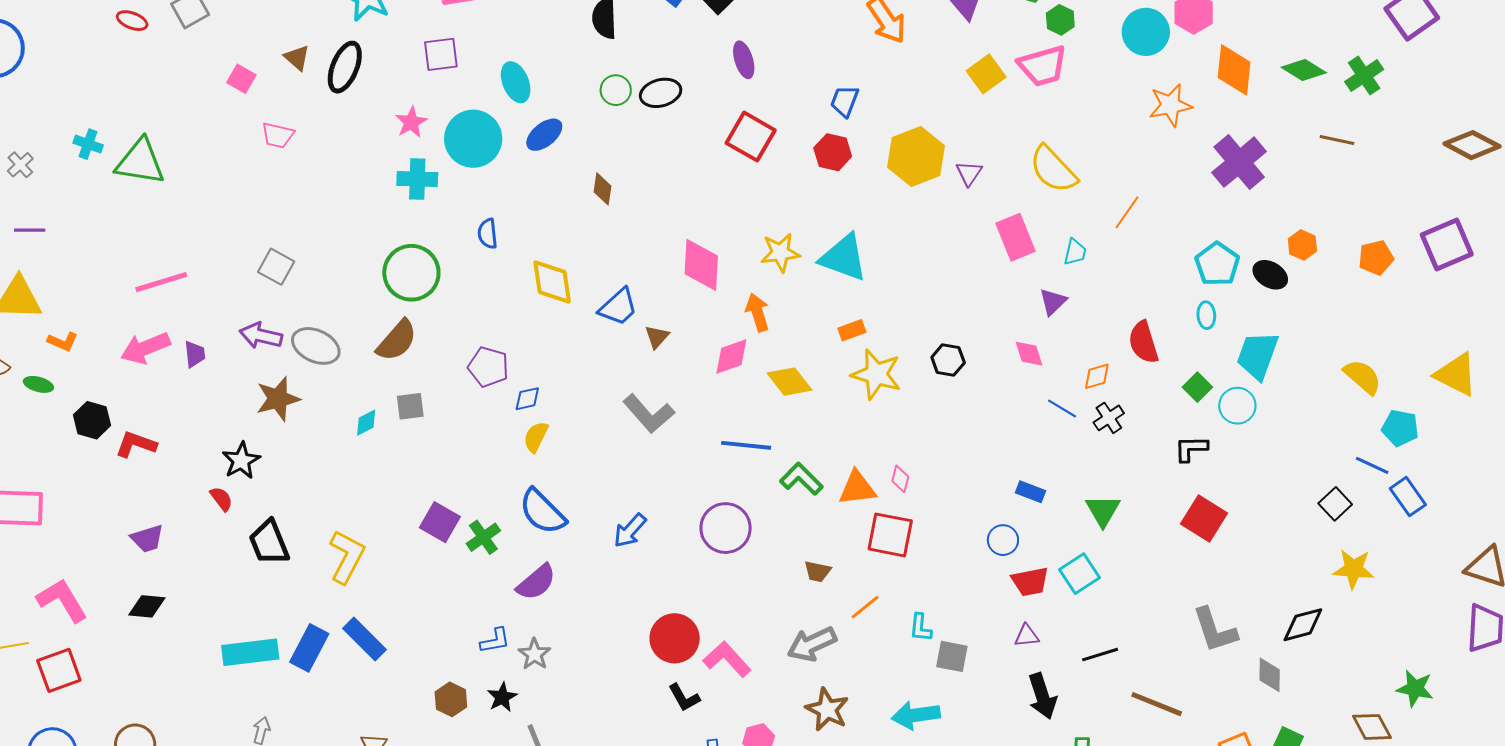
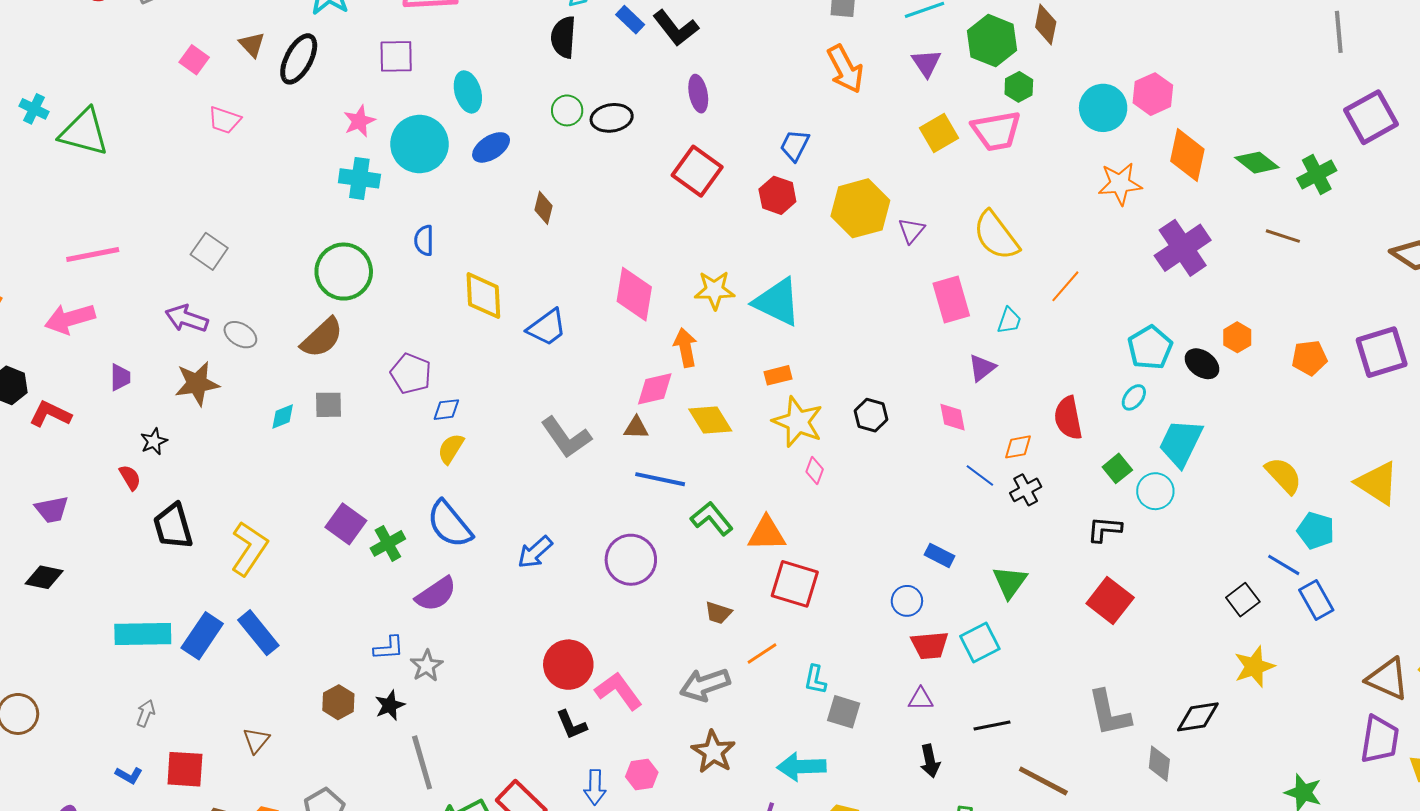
cyan ellipse: (1206, 315) -> (1134, 397), turned 36
brown triangle: (657, 337) -> (636, 428), moved, turned 44
gray ellipse: (316, 346) -> (240, 335), size x0.7
purple trapezoid: (195, 354) -> (120, 377), moved
black star: (241, 461) -> (154, 441), size x0.7
pink diamond: (900, 479) -> (815, 470), moved
yellow star: (1354, 569) -> (1254, 667), turned -30
black arrow: (1042, 696) -> (930, 761), size x0.7

